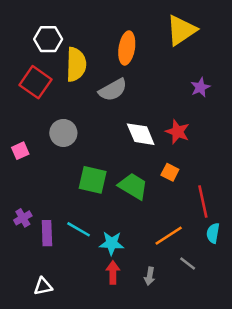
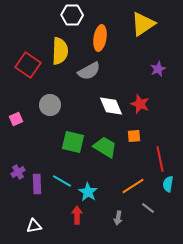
white hexagon: (48, 39) -> (72, 15), moved
orange square: (170, 172) -> (134, 136), turned -32
cyan star: (112, 243) -> (88, 192), turned 30
red arrow: (113, 272) -> (77, 215), moved

